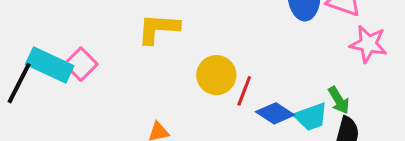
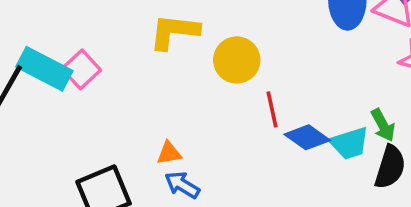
yellow circle: (216, 75) -> (237, 60), moved
red line: (244, 91) -> (272, 109), turned -36

